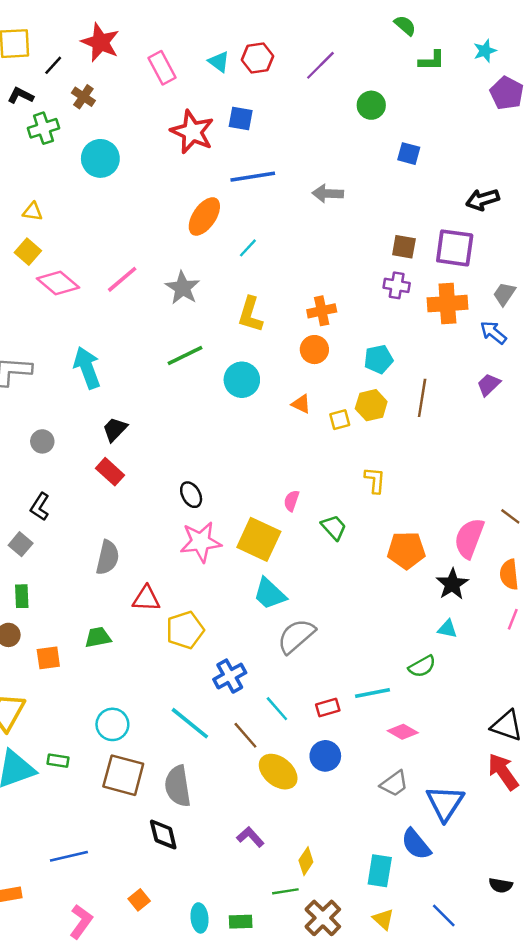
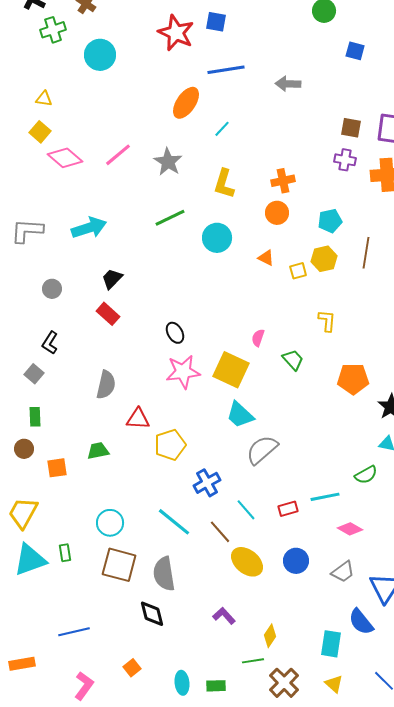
cyan arrow: (87, 368) -> (89, 228), turned 92
blue circle: (325, 756) -> (296, 561), moved
green rectangle: (58, 761) -> (65, 553), turned 72

